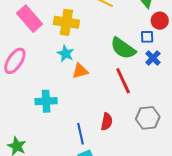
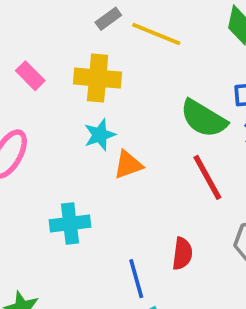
pink rectangle: (29, 19) -> (30, 76), size x0.6
cyan star: (66, 54) -> (100, 135), turned 30

